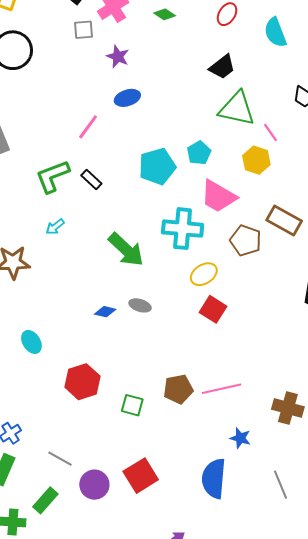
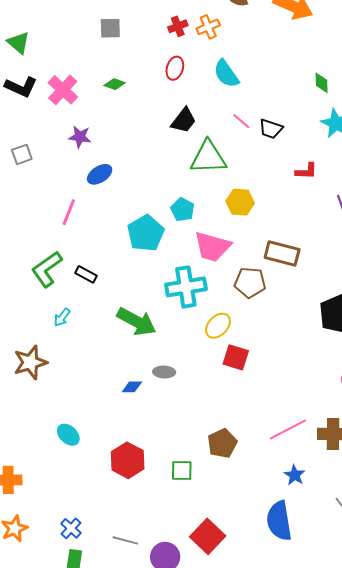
gray square: (83, 30) -> (22, 154), moved
pink line: (270, 133) -> (241, 121), moved
black rectangle: (91, 179) -> (86, 274), moved
pink line: (222, 389) -> (288, 430), moved
blue star: (240, 438) -> (295, 475), turned 30

